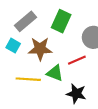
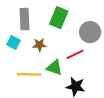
gray rectangle: (26, 21) -> (25, 19), turned -50
brown star: (40, 49) -> (39, 45), size x0.6

